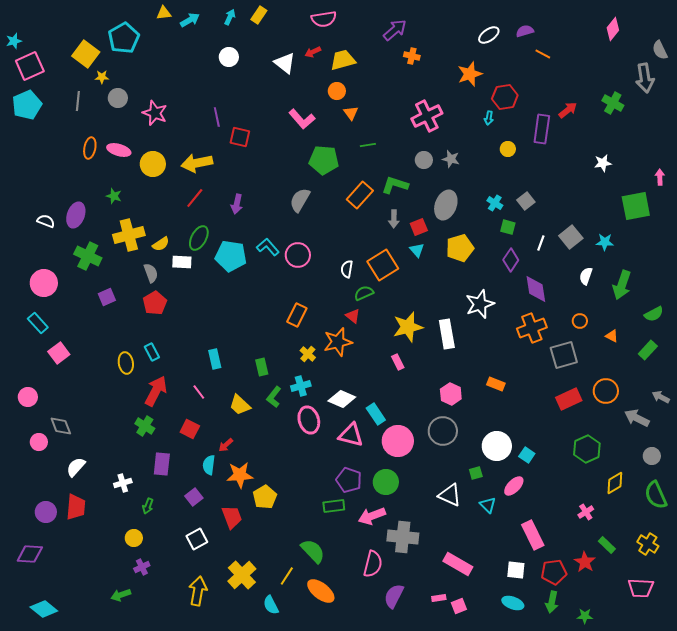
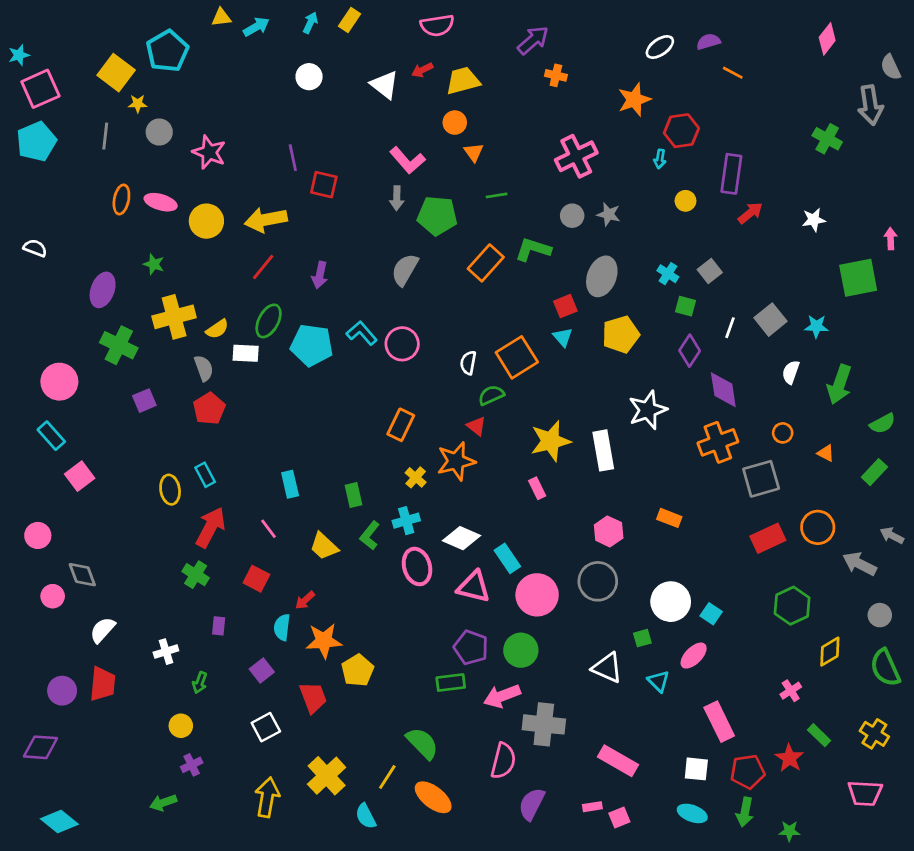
red arrow: (568, 110) -> (750, 213), moved
gray arrow: (394, 219) -> (397, 198), moved
white semicircle: (46, 221) -> (35, 248), moved
purple rectangle: (162, 464) -> (219, 626), size x0.6

